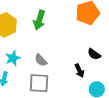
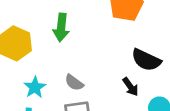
black semicircle: (94, 54) -> (146, 60), size x1.5

